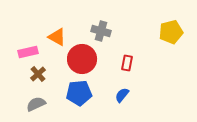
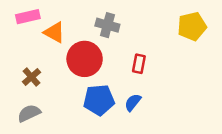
pink rectangle: (28, 52) -> (28, 17), moved
blue pentagon: (79, 93) -> (99, 100), moved

